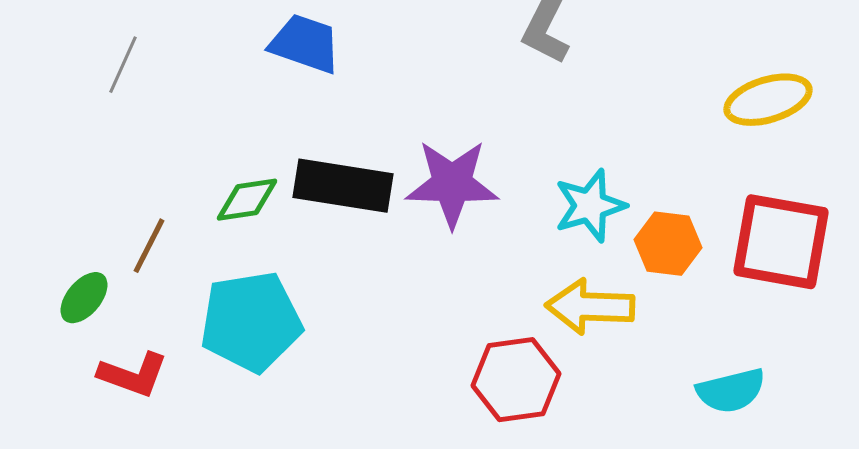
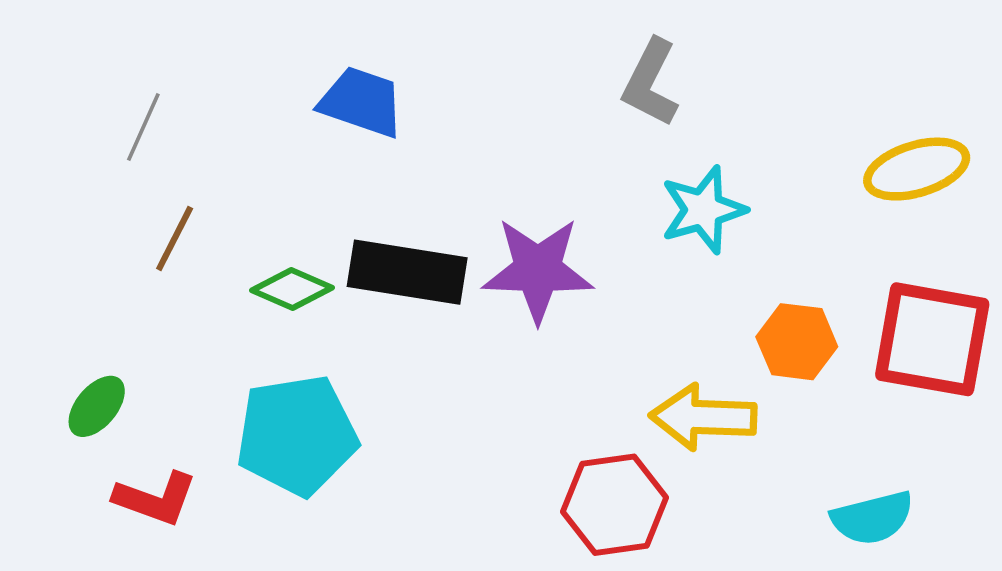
green diamond: (247, 200) -> (292, 289), turned 32
cyan star: (590, 206) -> (703, 210), moved
brown line: (149, 246) -> (175, 239), moved

